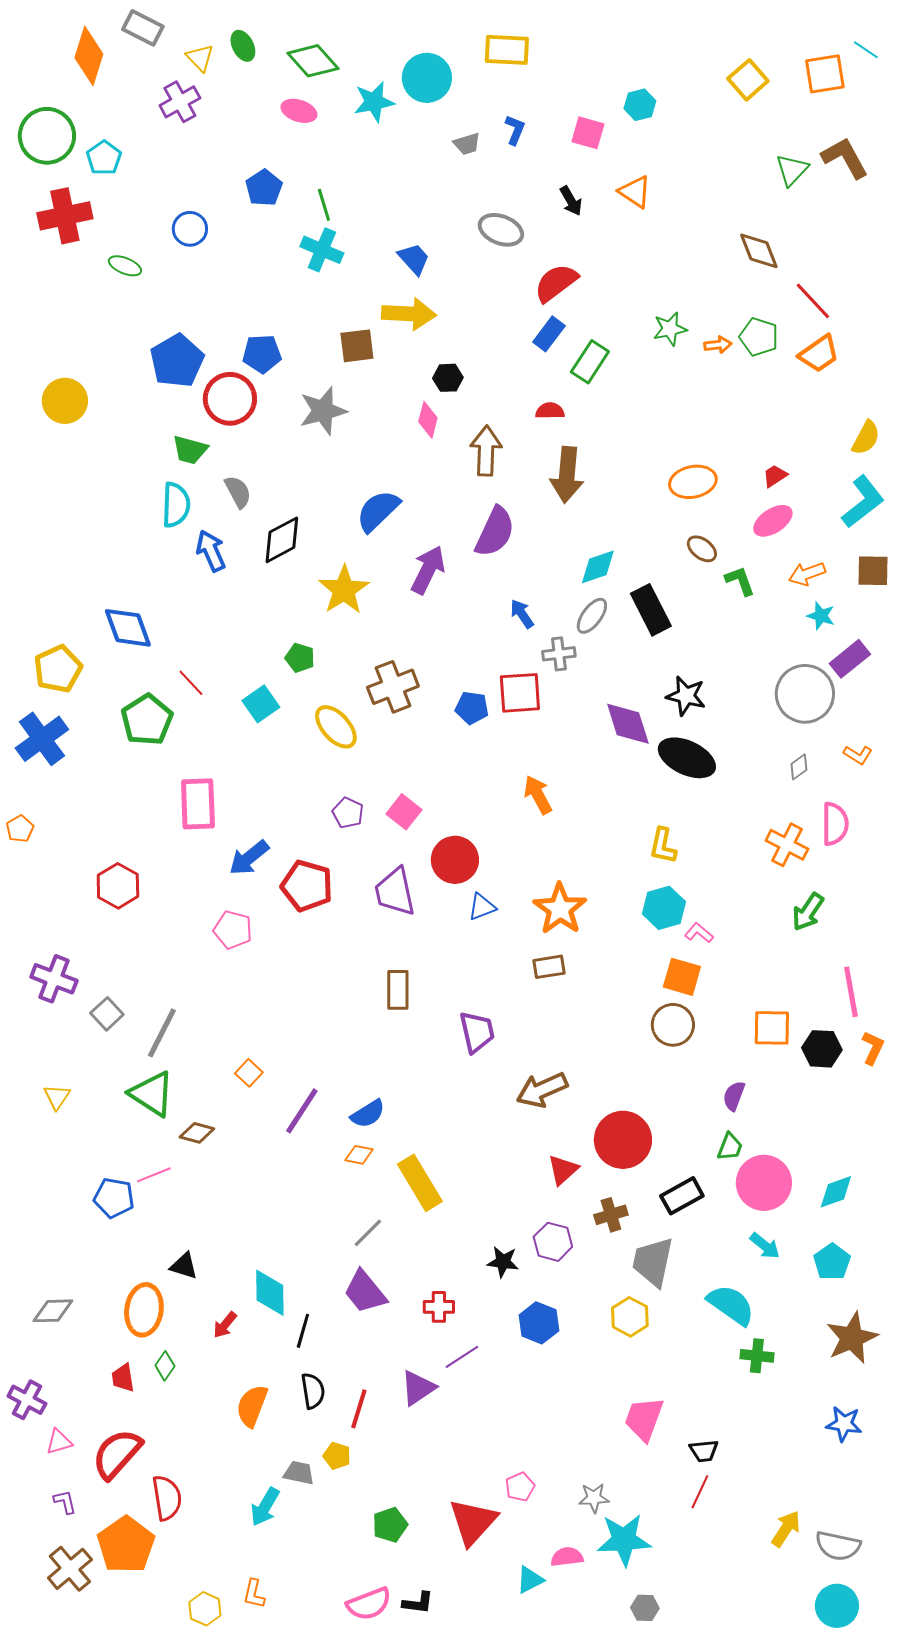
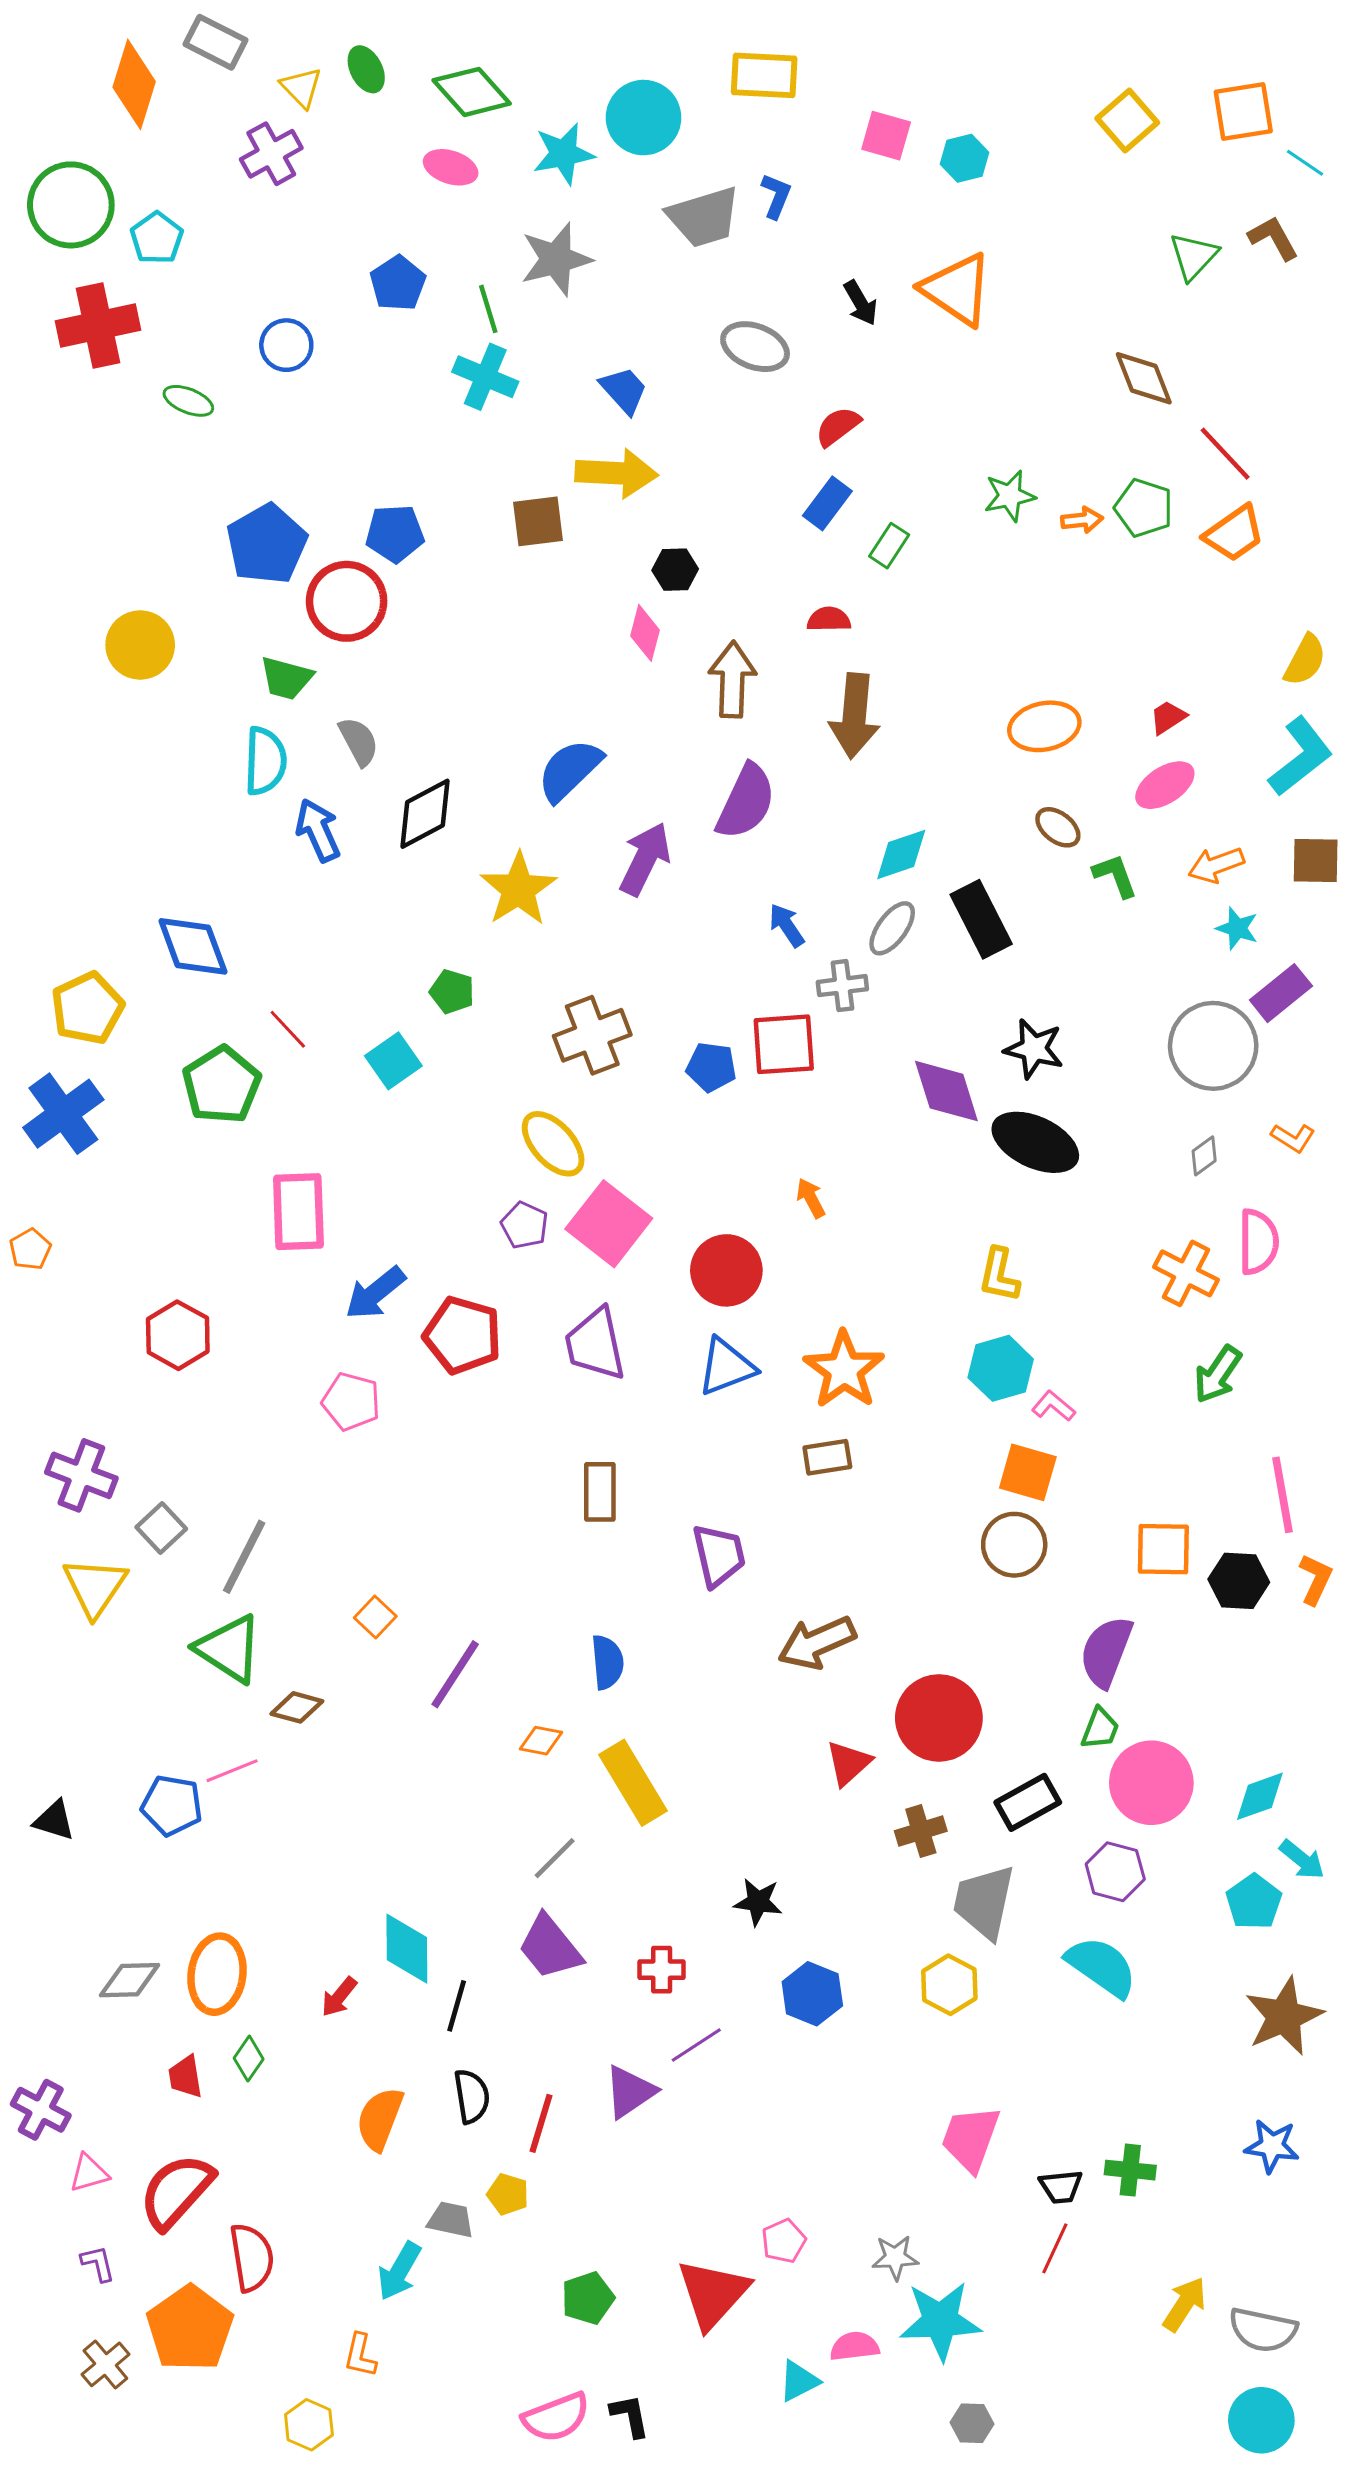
cyan line: (866, 50) -> (1305, 163), moved
pink square: (588, 133) -> (886, 136), moved
gray trapezoid: (467, 144) -> (704, 217), size x1.8
brown L-shape: (845, 158) -> (1273, 238), size x0.7
orange triangle: (635, 192) -> (957, 289), size x1.5
red semicircle: (556, 283) -> (838, 426), size x0.7
green rectangle: (590, 362) -> (889, 546), size x0.7
yellow circle: (65, 401) -> (140, 645), moved
gray star: (323, 411) -> (556, 259), moved
yellow ellipse: (336, 727) -> (553, 1144), moved
orange arrow: (538, 795) -> (811, 1198), size x0.7
pink square: (404, 812) -> (609, 1224), size x1.6
red circle: (455, 860) -> (726, 1270), moved
blue triangle: (482, 907) -> (726, 1367), size x1.4
purple semicircle: (734, 1096) -> (1106, 1652), size x1.6
yellow triangle: (57, 1097) -> (95, 1587), moved, size x1.6
blue semicircle: (368, 1114) -> (607, 1662), moved, turned -63
purple hexagon: (553, 1242) -> (1115, 1872), moved
cyan arrow: (765, 1246) -> (1302, 1860), moved
black triangle: (184, 1266) -> (54, 1820), moved
gray diamond: (53, 1311) -> (130, 1980), moved
green cross: (757, 1356) -> (1130, 2170), moved
brown cross: (70, 1569) -> (105, 2364), size x0.7
orange L-shape: (254, 1594) -> (360, 2355), moved
black L-shape: (418, 1603) -> (630, 2416), turned -108

